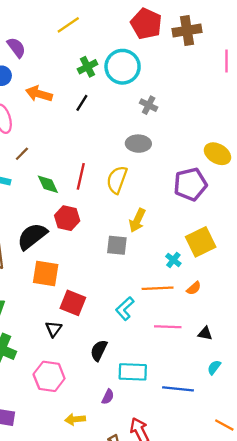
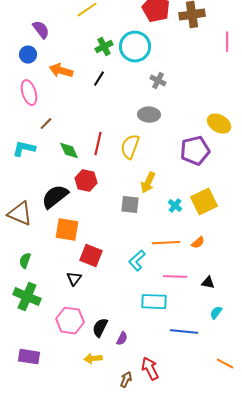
cyan cross: (173, 260) -> (175, 206), moved
black semicircle: (99, 350) -> (100, 328), moved
cyan rectangle: (133, 372) -> (154, 302), moved

